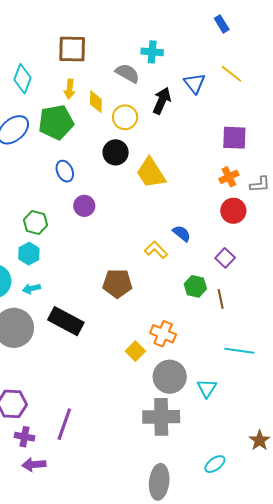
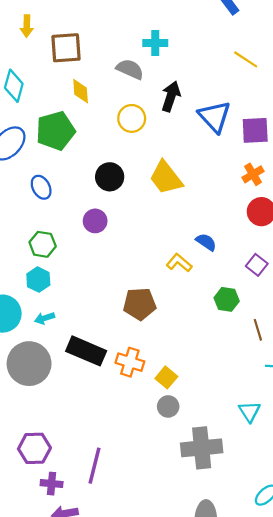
blue triangle: (195, 83) -> (215, 117), moved, size x1.4
yellow arrow: (70, 89) -> (27, 26), moved
yellow diamond: (96, 102) -> (81, 91), moved
black circle: (116, 152) -> (110, 177), moved
blue ellipse: (65, 171) -> (41, 187), moved
brown line: (221, 299) -> (258, 330), moved
orange cross: (163, 334) -> (130, 362), moved
gray circle: (170, 377) -> (168, 406), moved, size x0.6

